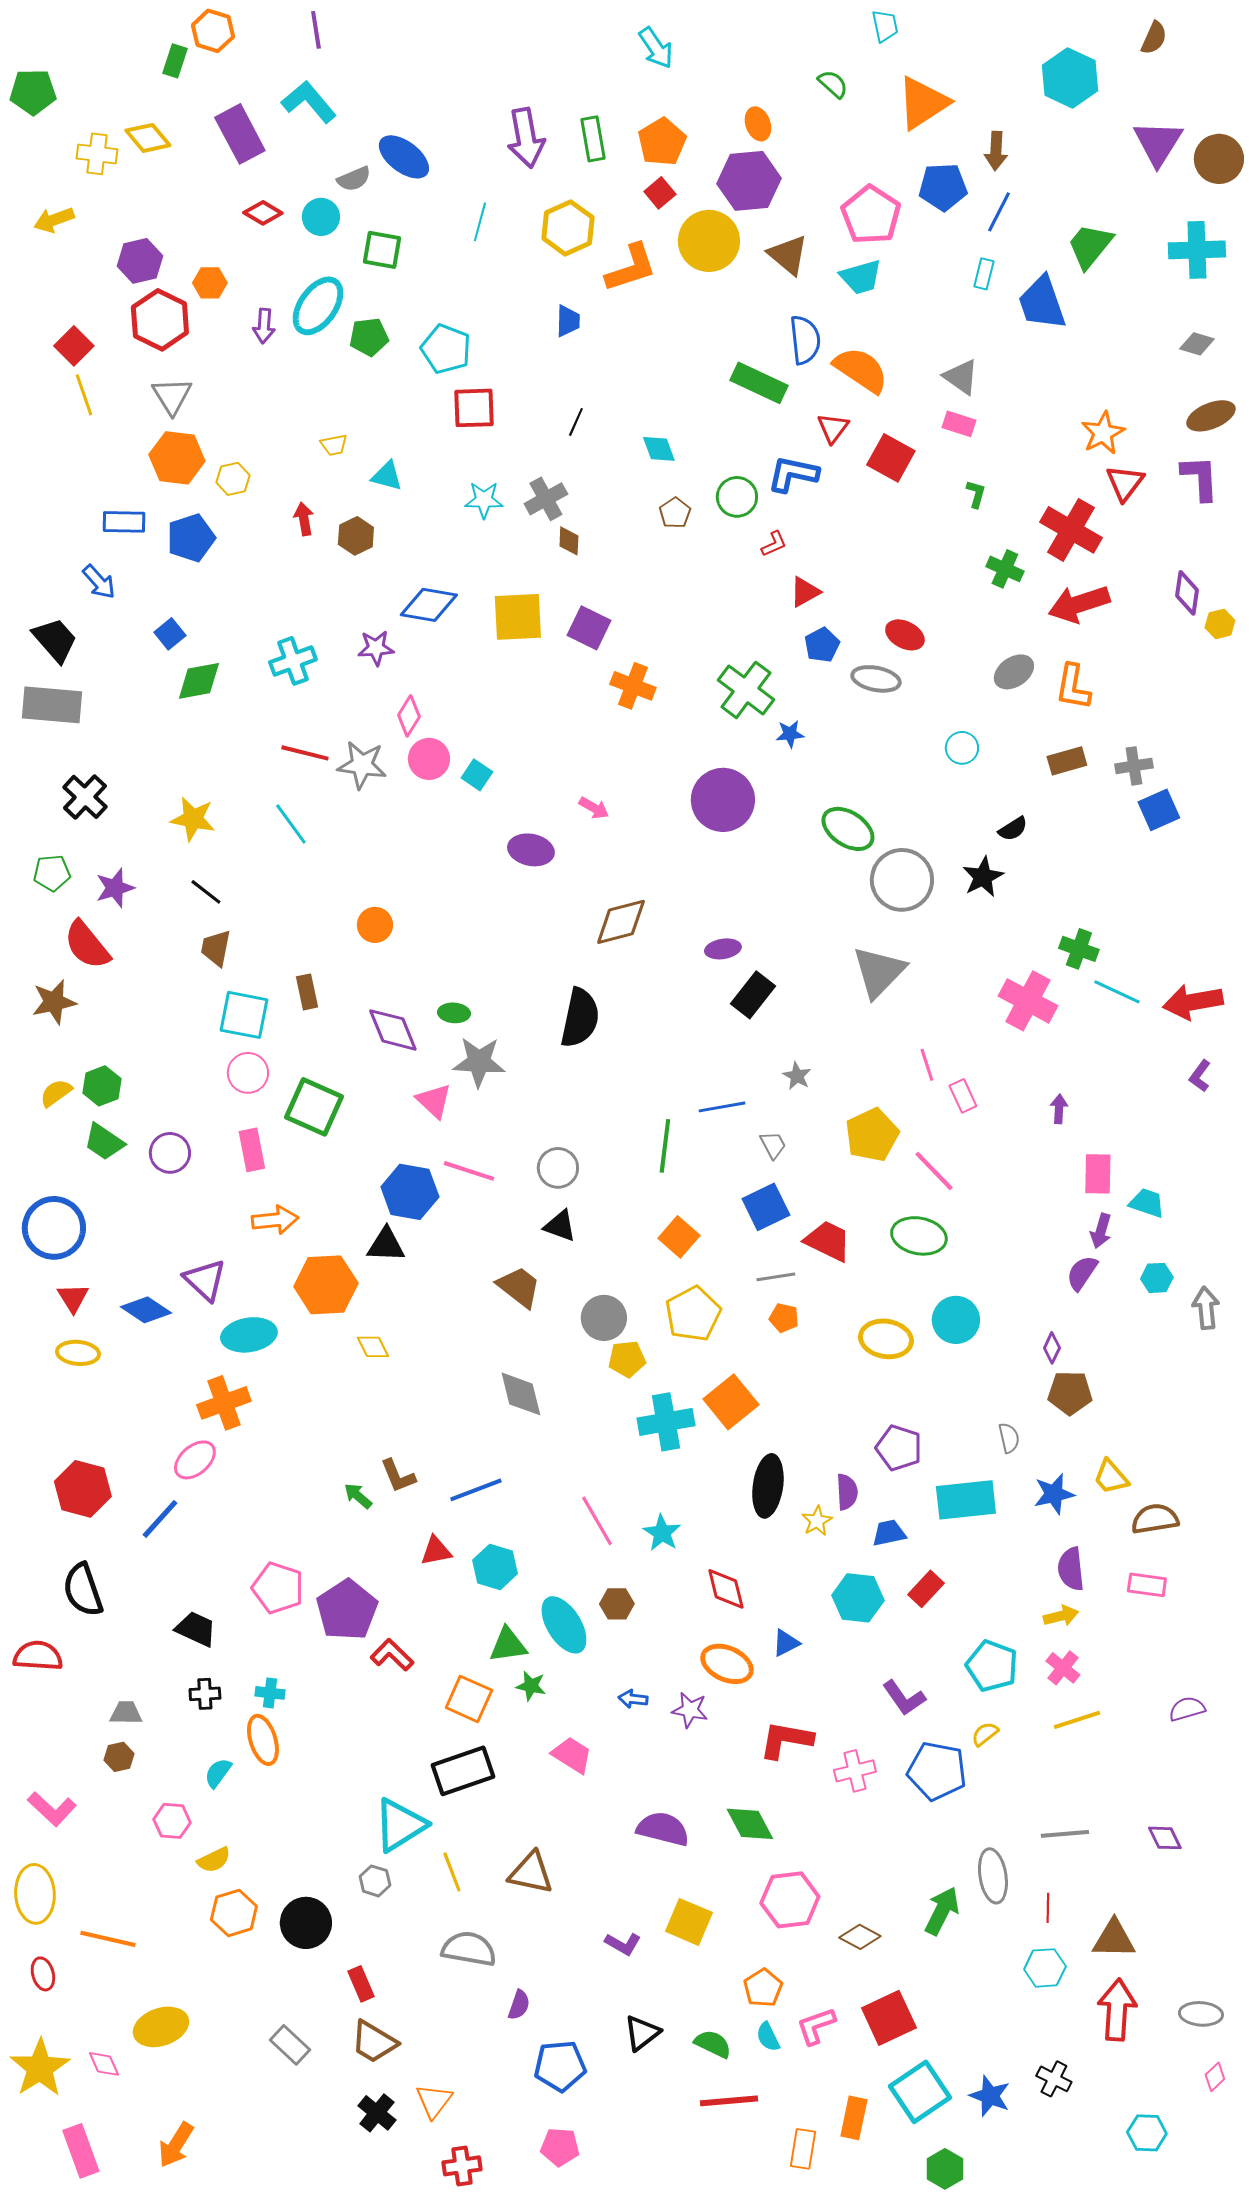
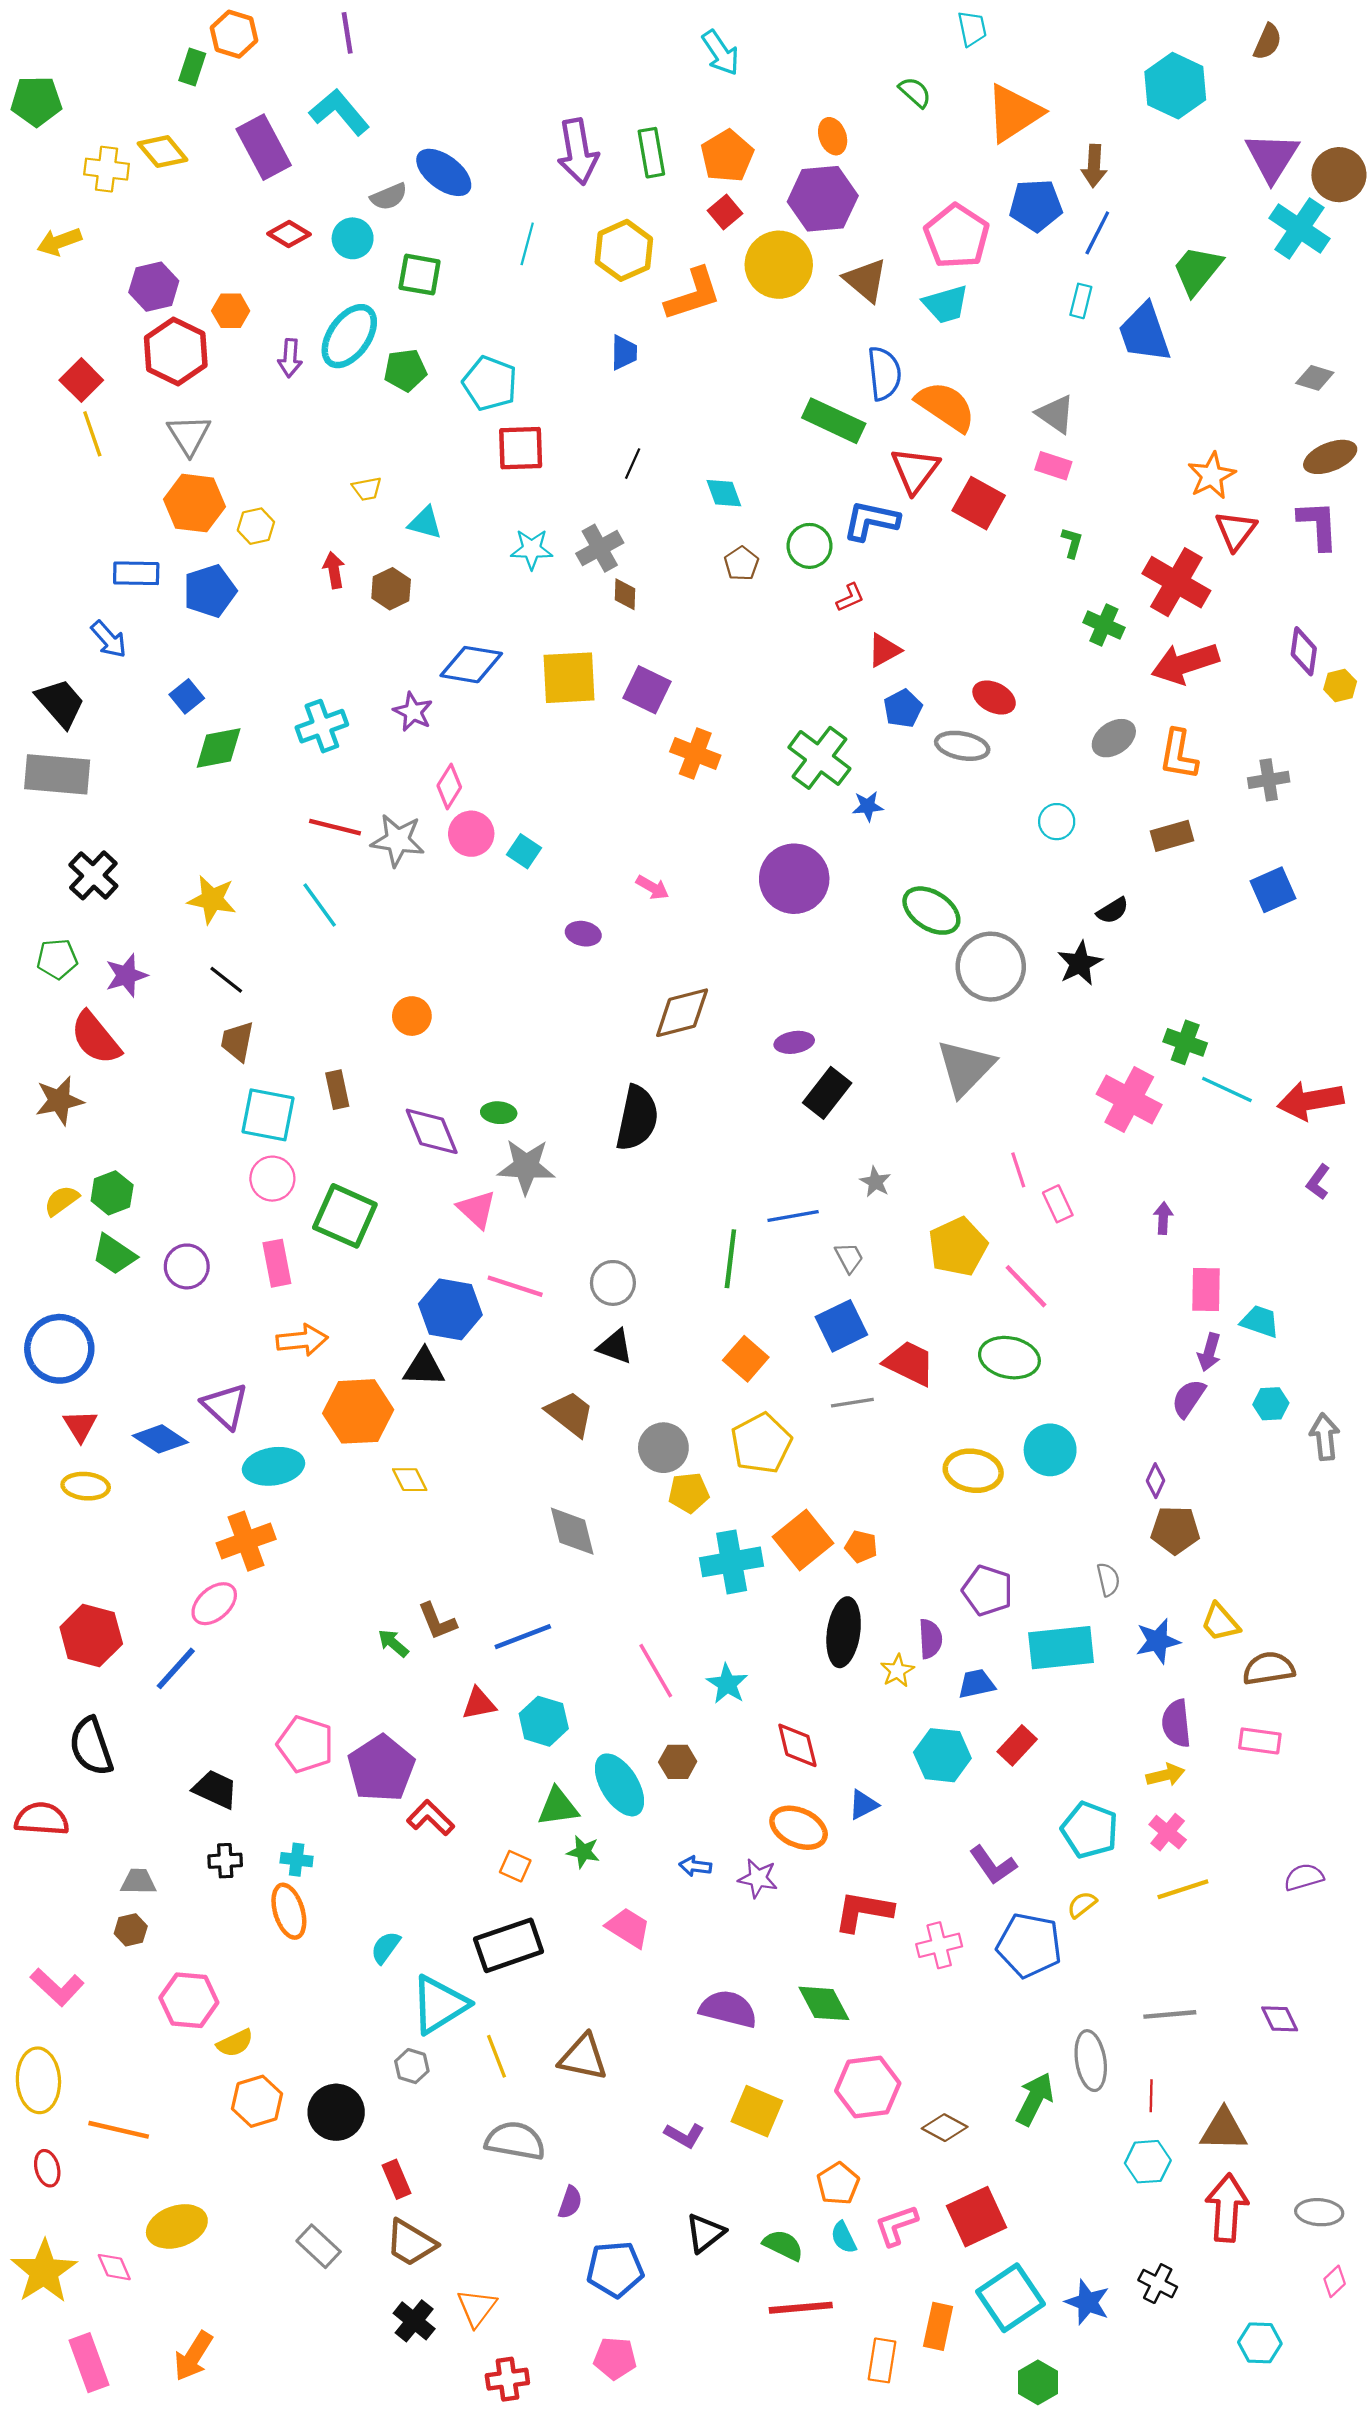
cyan cross: (1197, 250) -> (1299, 228), moved, turned 36
red triangle: (833, 428) -> (915, 470), size x1.4
purple star: (376, 648) -> (413, 712), turned 30
gray cross: (1134, 766) -> (1269, 780), moved
purple ellipse: (531, 850) -> (583, 934), size x0.7
orange pentagon: (784, 1318) -> (861, 1547), moved
orange square: (469, 1699) -> (515, 1866), size x0.6
cyan semicircle: (218, 1773) -> (386, 1947), moved
pink hexagon: (172, 1821) -> (189, 2000), size x1.4

